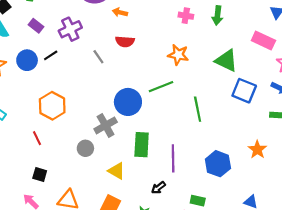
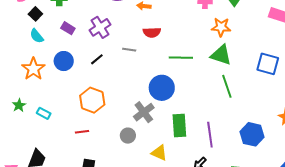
black line: (51, 55) -> (97, 59), moved
orange star: (178, 55) -> (221, 27), moved
gray line: (98, 57) -> (129, 50), turned -40
green triangle: (226, 61) -> (221, 55), moved
green line: (161, 87) -> (181, 58), moved, turned 30
red line: (37, 138) -> (82, 132), turned -64

